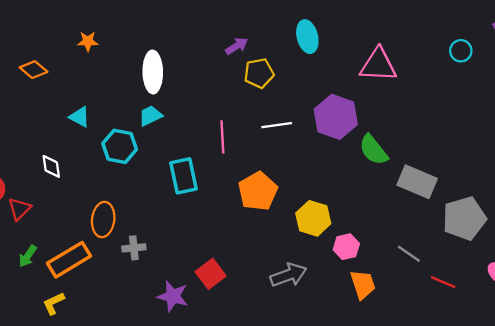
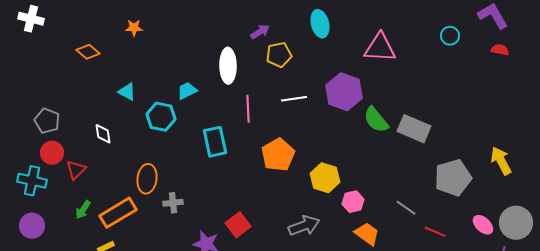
white ellipse: (153, 72) -> (228, 66), moved
gray rectangle: (417, 182) -> (414, 129), moved
orange trapezoid: (363, 284) -> (367, 234), turned -36

